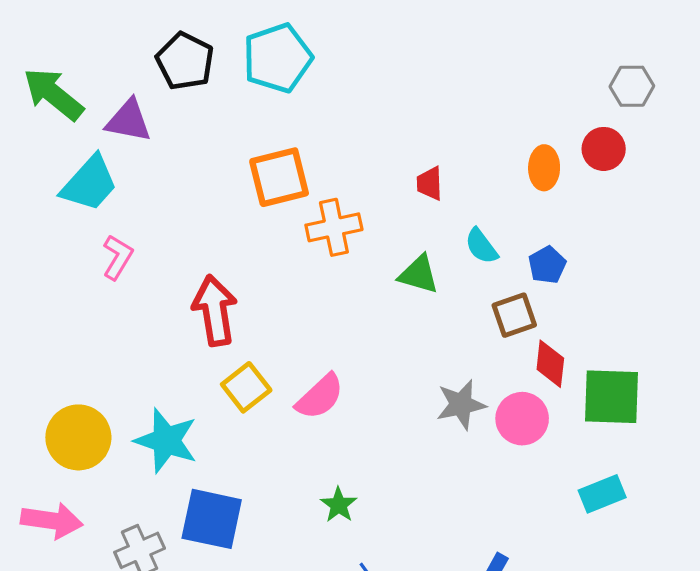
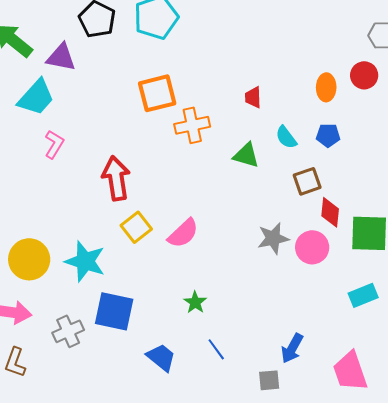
blue pentagon: (547, 265) -> (328, 135), moved, turned 30

